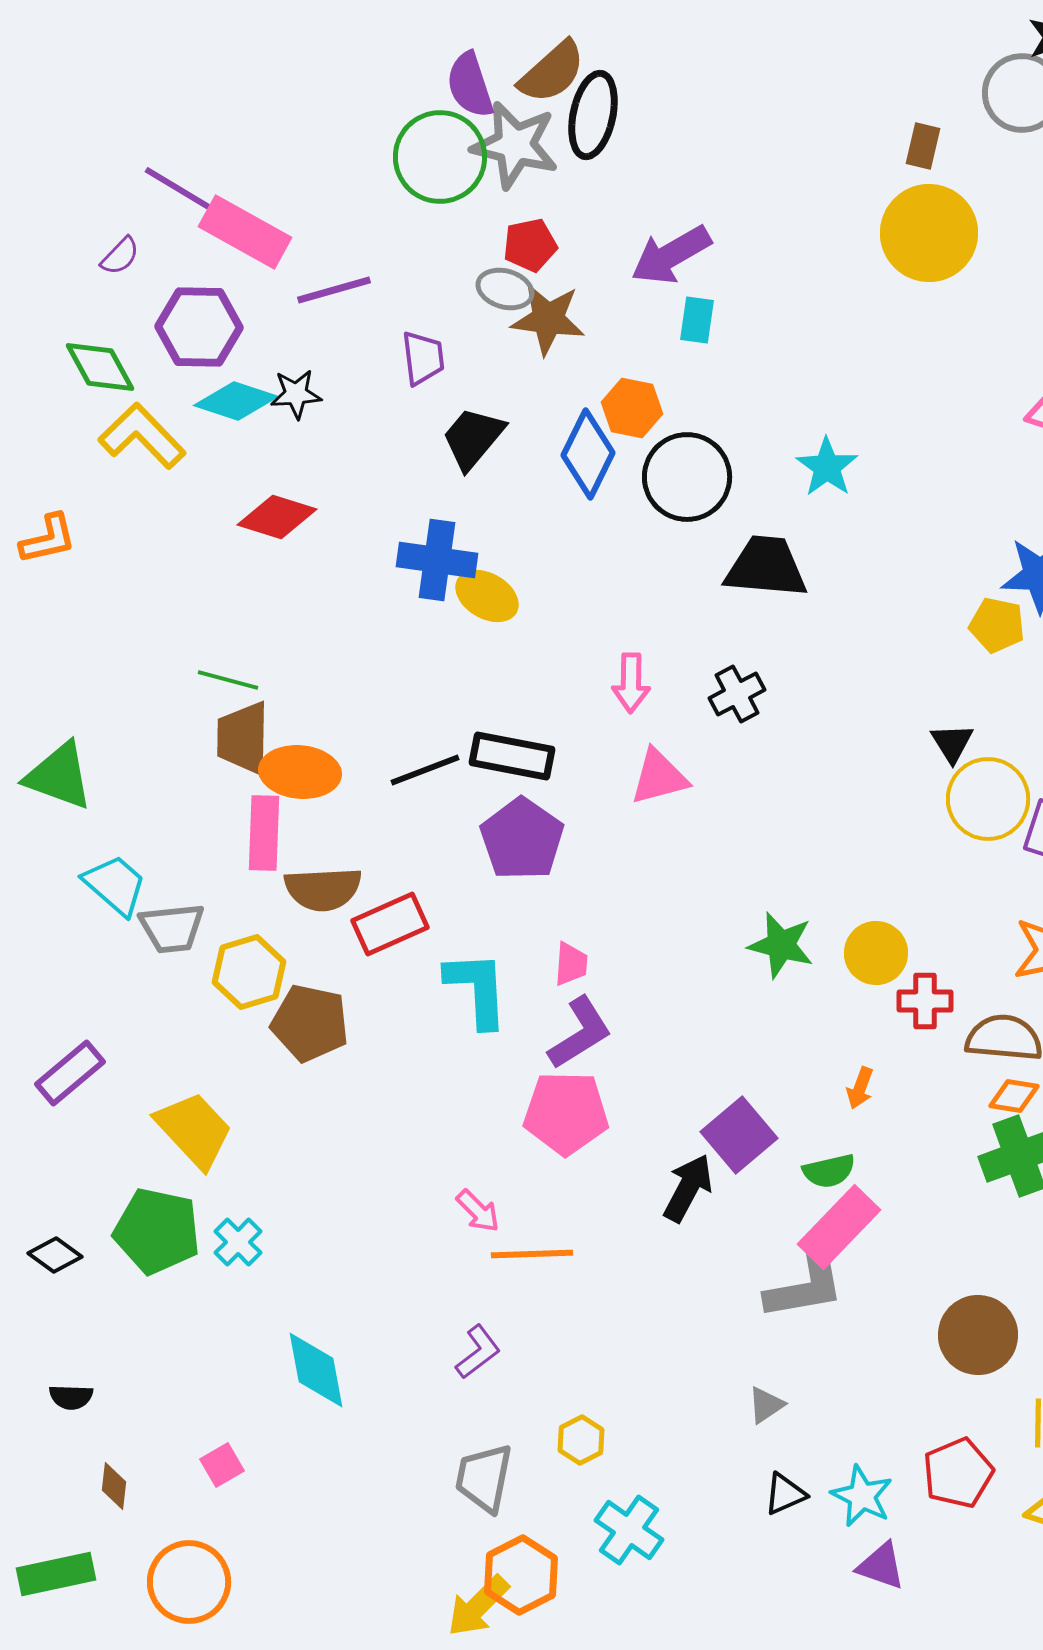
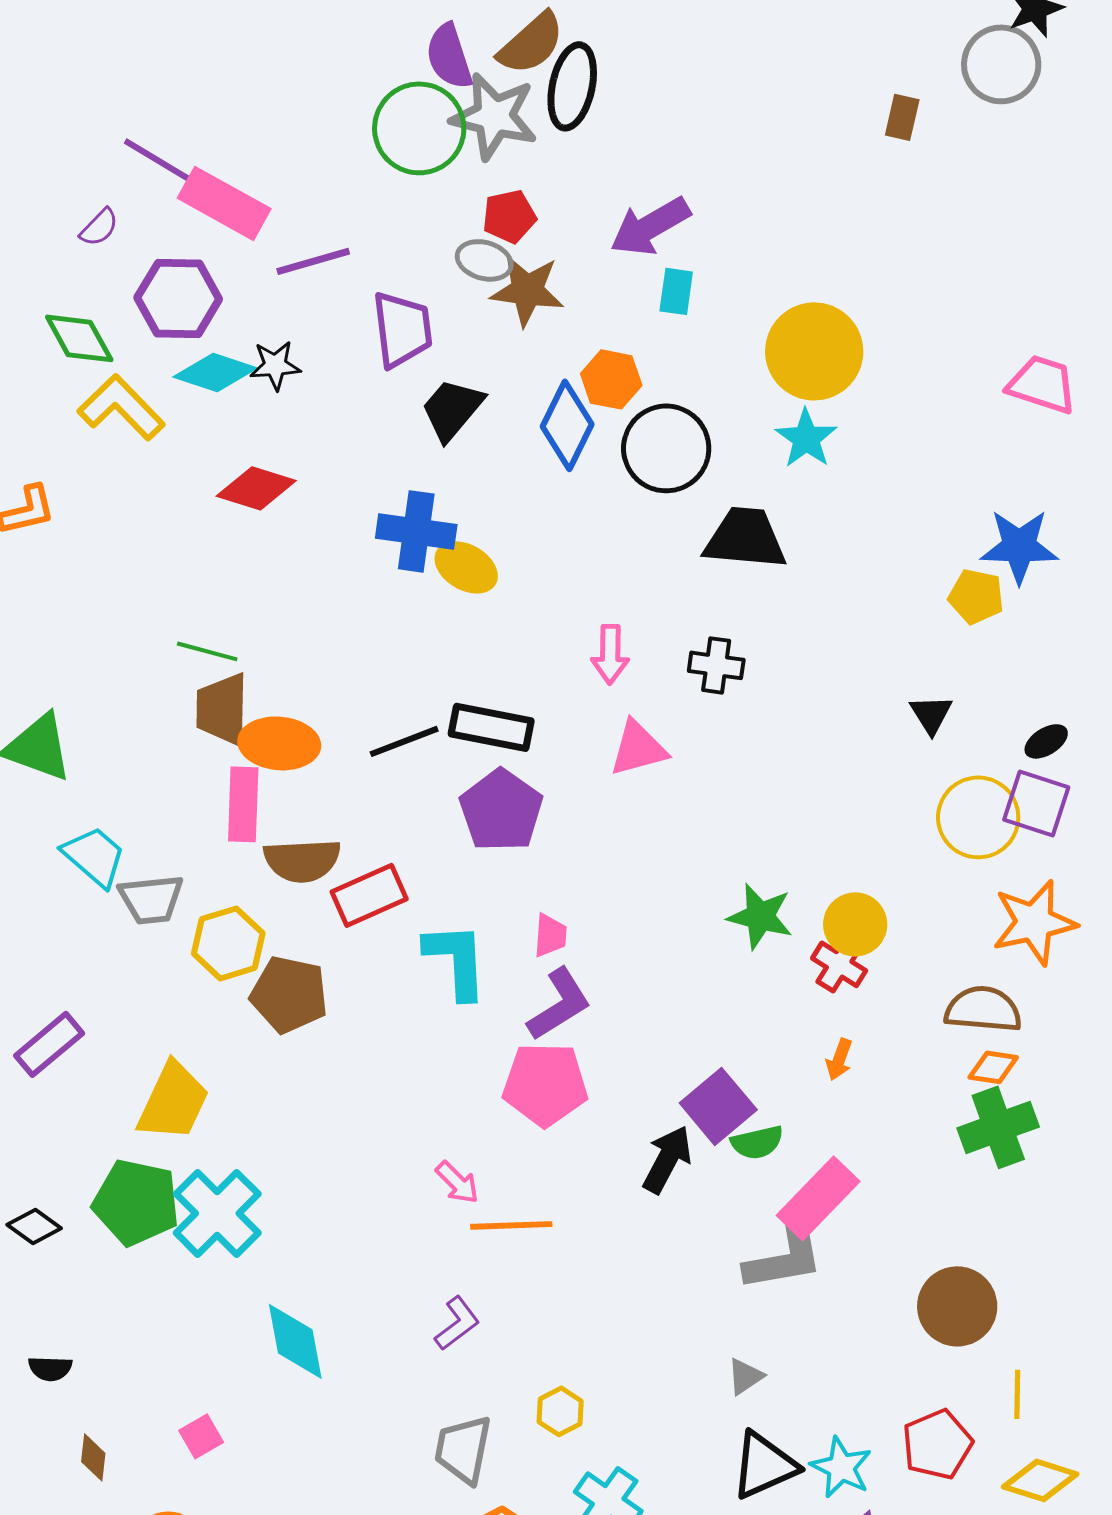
yellow circle: (929, 233) -> (814, 351), moved
purple trapezoid: (423, 358) -> (402, 329), size x1.4
black cross: (737, 694) -> (716, 665), turned 36
yellow circle: (988, 799) -> (978, 817), moved
red cross: (925, 1001) -> (839, 964), moved, turned 32
yellow trapezoid: (194, 1130) -> (173, 1101), turned 68
green semicircle: (829, 1171) -> (757, 1142), moved
cyan cross: (238, 1242) -> (217, 1213), size x1.8
black triangle: (785, 1494) -> (764, 1465), size x1.6

